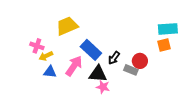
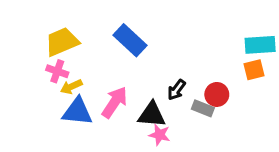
yellow trapezoid: (67, 26) -> (62, 42), moved
blue rectangle: (91, 50) -> (130, 40), moved
blue triangle: (50, 72) -> (77, 111), size x1.5

